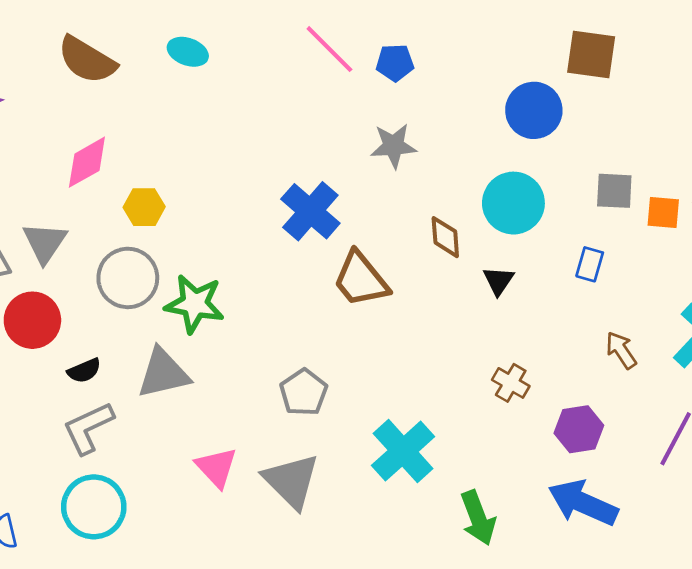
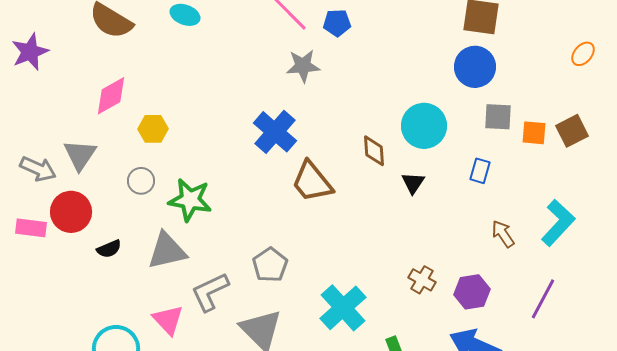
blue circle: (534, 110) -> (475, 67), moved
gray star: (394, 146) -> (303, 66), moved
gray circle: (128, 278) -> (141, 181), size x0.6
brown cross: (511, 383) -> (422, 280), moved
gray L-shape: (88, 428) -> (210, 292), moved
pink triangle: (216, 467) -> (168, 320), moved

